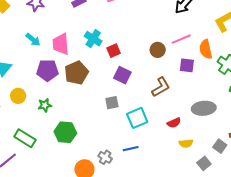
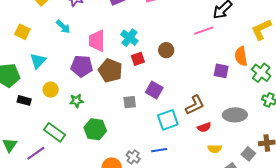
pink line: (181, 39) -> (204, 31), moved
cyan arrow: (33, 40) -> (63, 27), moved
brown circle: (158, 50) -> (166, 50), moved
red square: (114, 51) -> (138, 59), moved
brown pentagon: (76, 73) -> (110, 71), turned -30
purple square: (122, 75) -> (154, 90), moved
brown L-shape: (161, 87) -> (195, 105), moved
gray square: (112, 103) -> (130, 102), moved

